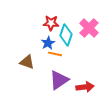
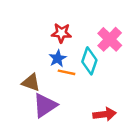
cyan diamond: (66, 35) -> (89, 61), moved
purple triangle: (59, 80) -> (45, 105), moved

